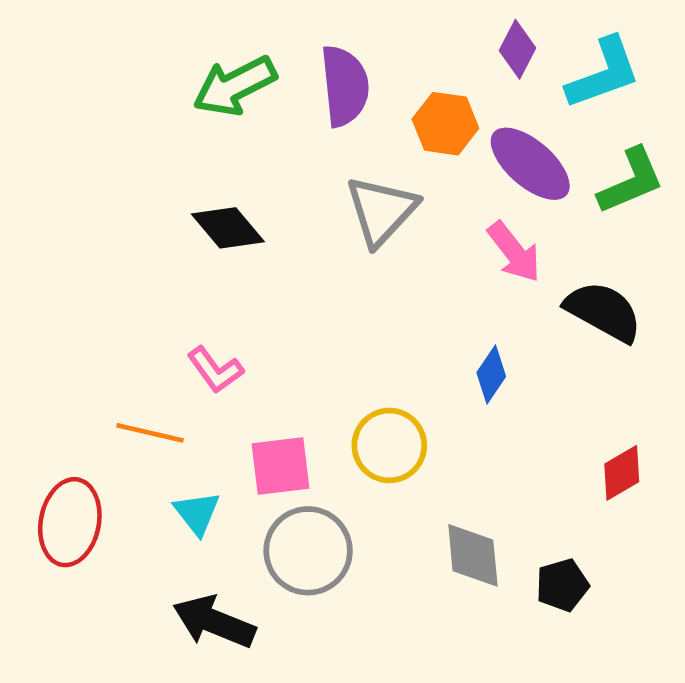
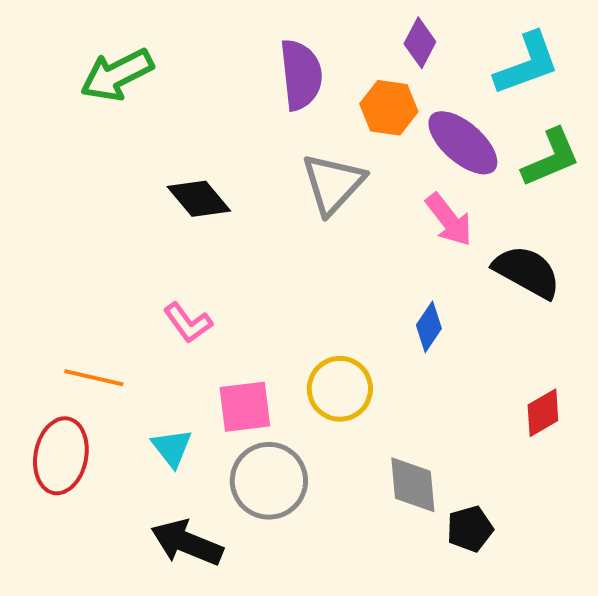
purple diamond: (518, 49) -> (420, 43), moved
green arrow: (235, 86) -> (117, 75), moved
orange line: (150, 433) -> (94, 378), moved
black pentagon: (562, 585) -> (470, 529), moved

